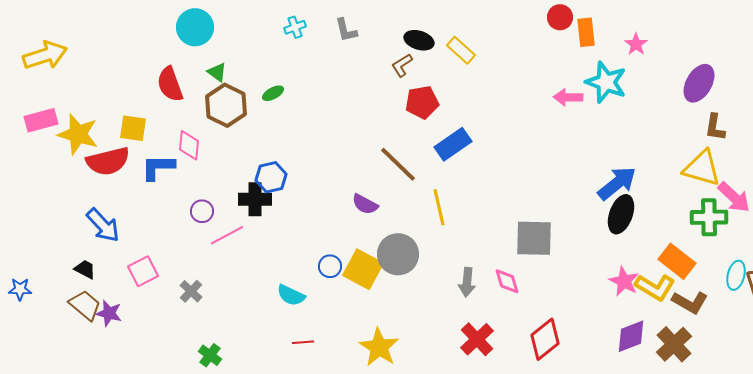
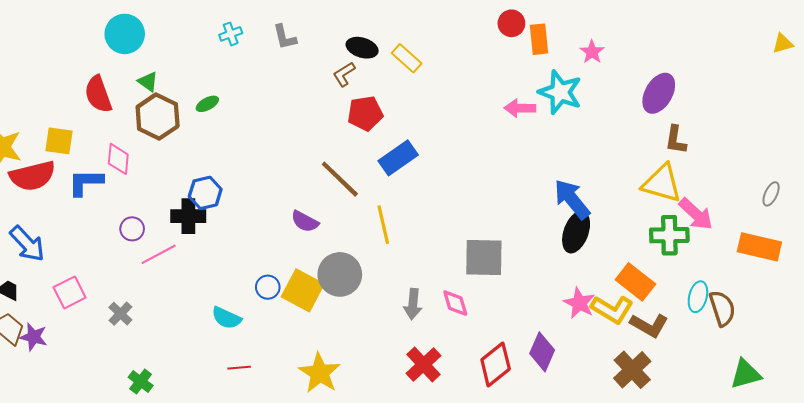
blue arrow: (617, 183) -> (572, 199), turned -90
purple diamond: (631, 336) -> (542, 352), moved, turned -45

